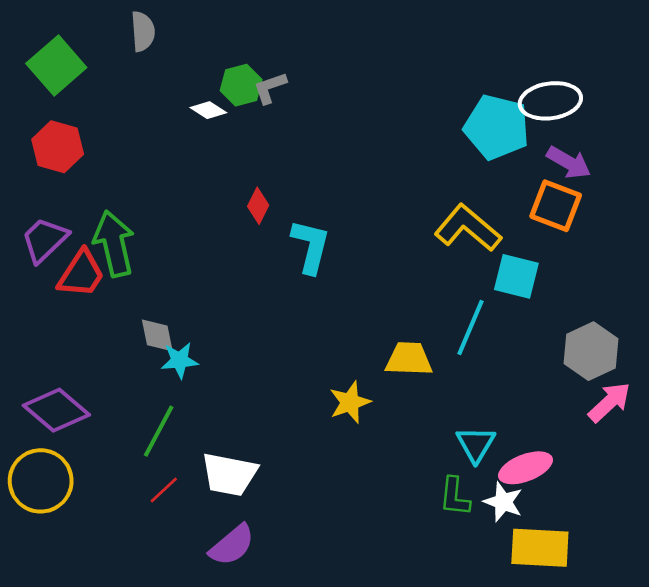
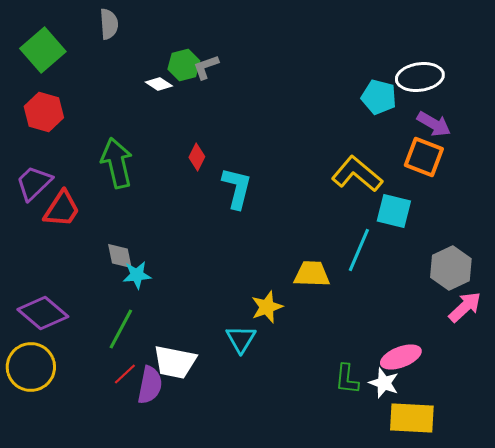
cyan pentagon: (497, 127) -> (379, 97), size x0.7
green arrow: (114, 244) -> (117, 163), moved
cyan triangle: (476, 444) -> (241, 339), moved
purple semicircle: (232, 545) -> (150, 385), moved, turned -39

